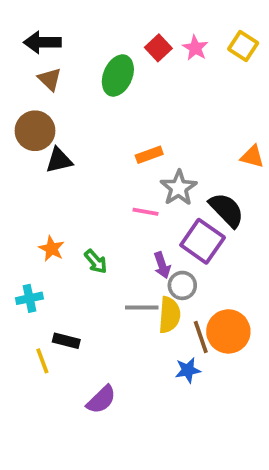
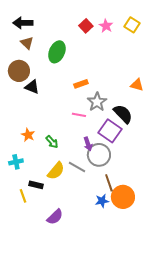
green ellipse: (118, 75) -> (57, 52), moved
black triangle: (59, 160) -> (32, 87), turned 35
gray circle: (182, 285) -> (99, 155), size x1.5
gray line: (142, 308) -> (77, 167), turned 30
yellow semicircle: (169, 315) -> (56, 171), moved, turned 36
orange circle: (228, 331) -> (123, 197), moved

